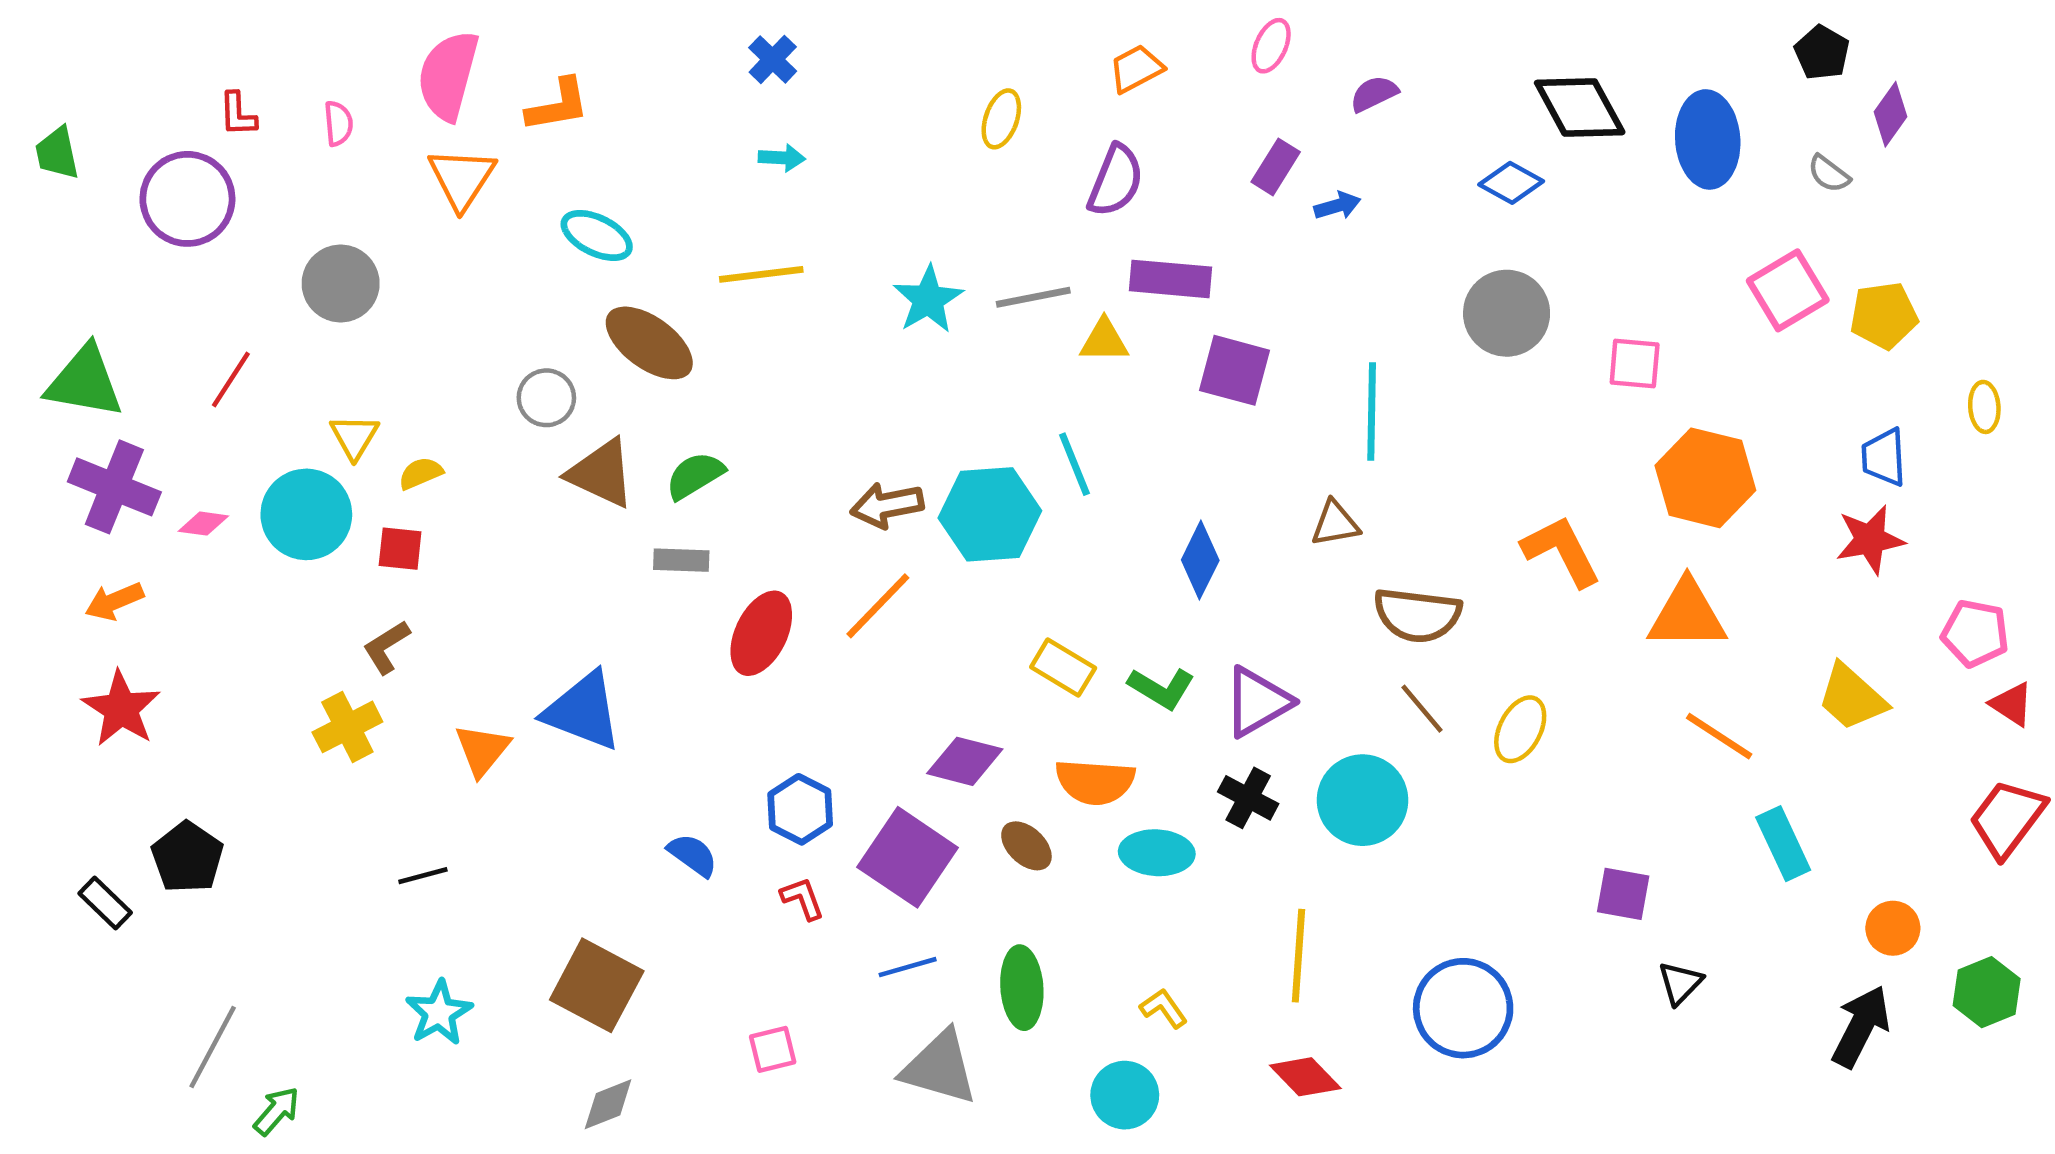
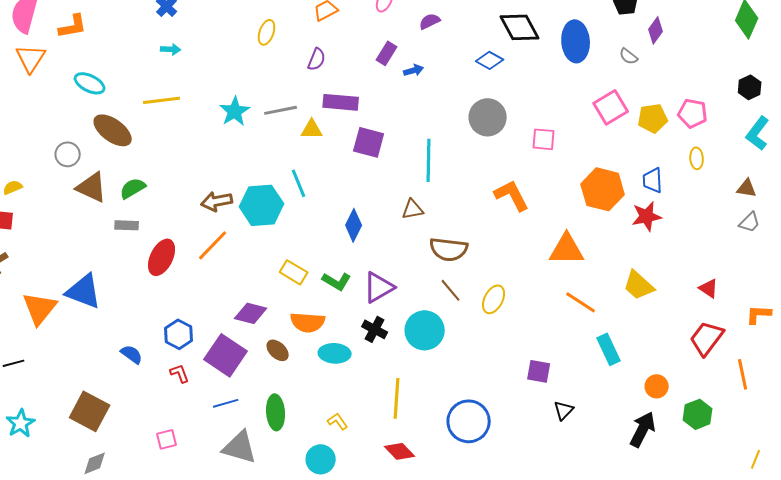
purple semicircle: (1116, 181) -> (317, 59), size x0.7
orange hexagon: (1705, 478) -> (603, 189), moved
orange L-shape: (1561, 551) -> (512, 195), moved
pink pentagon: (1975, 633) -> (693, 113), moved
orange triangle: (482, 750) -> (40, 308), size x1.4

